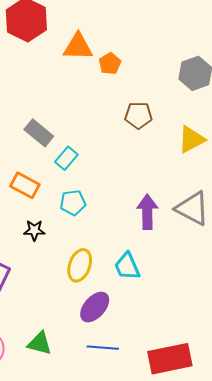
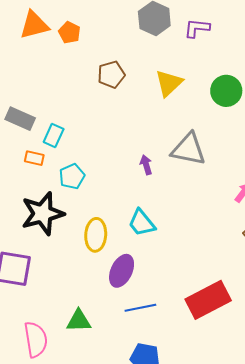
orange rectangle: (25, 185) -> (34, 158), moved, size x0.7
purple arrow: (147, 212) -> (146, 165), size x0.6
black star: (34, 230) -> (43, 214), size x2.0

